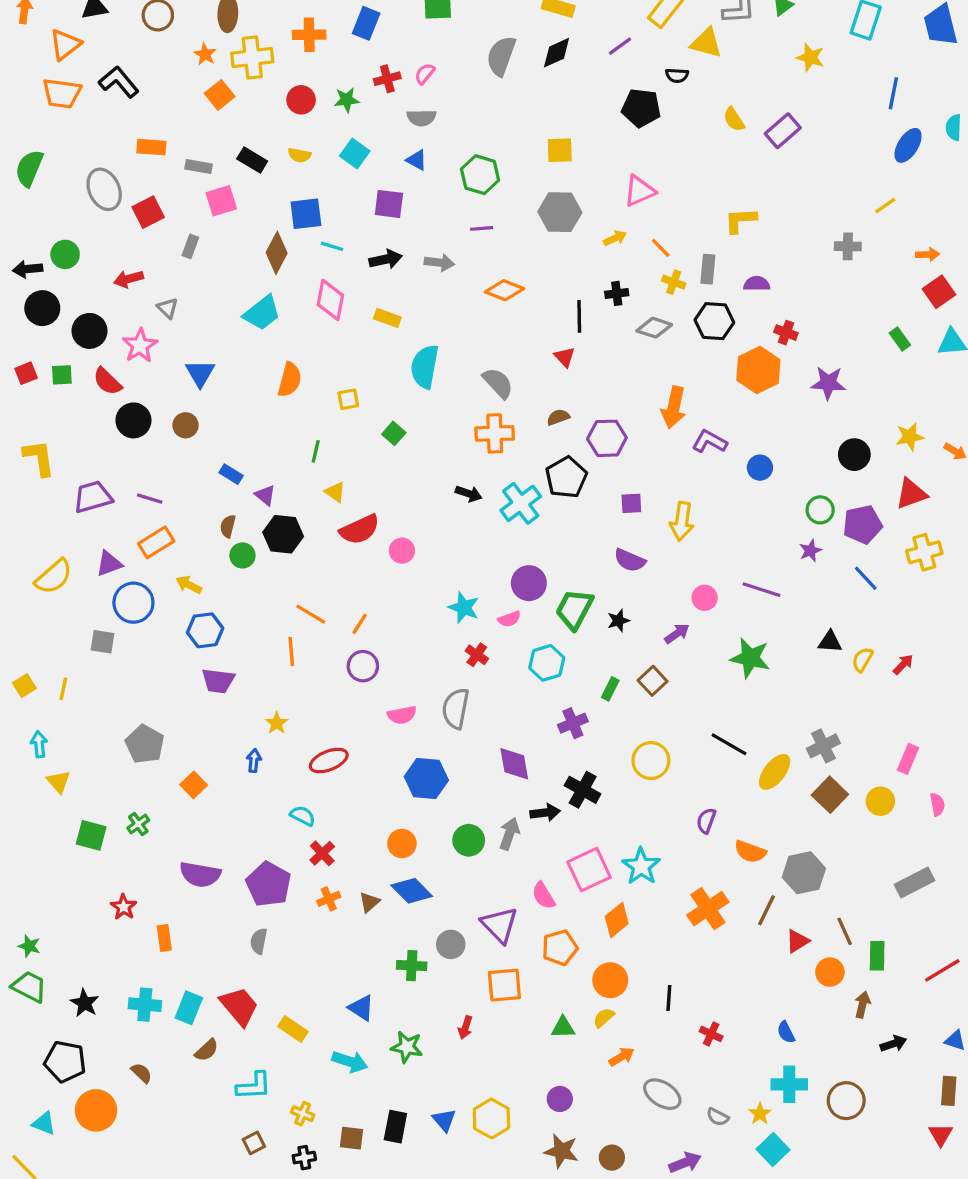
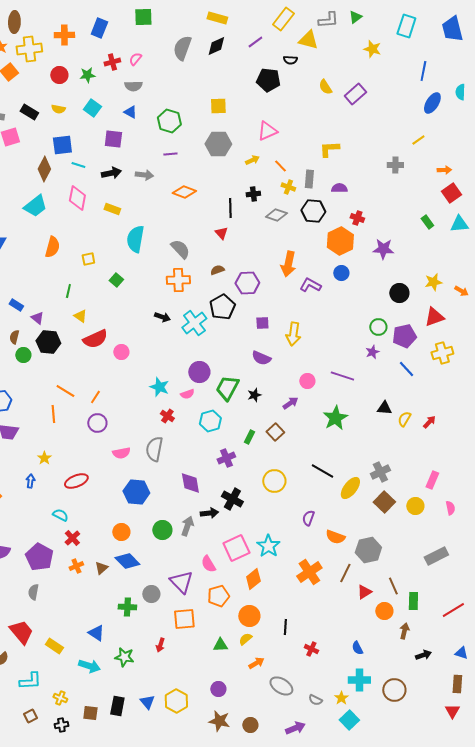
blue circle: (760, 468) -> (341, 273), moved
green star: (750, 658) -> (335, 418), turned 30

